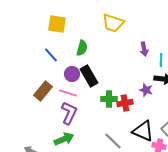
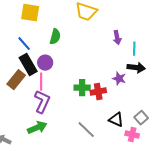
black rectangle: (89, 76) -> (28, 65), moved
pink line: (68, 93) -> (41, 82), turned 72
black triangle: (143, 131) -> (116, 120), size x0.7

